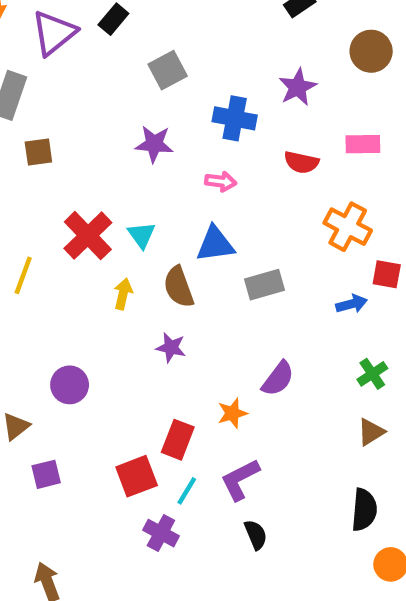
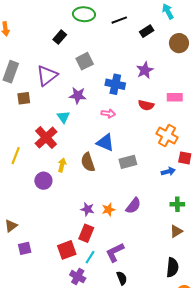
purple triangle: (54, 33) -> (47, 75), moved
brown circle: (371, 51) -> (179, 43), moved
cyan triangle: (142, 235) -> (63, 117), moved
blue triangle: (215, 244) -> (105, 143), turned 30
purple star: (171, 347) -> (87, 209), moved
green cross: (372, 374) -> (177, 204), turned 32
purple circle: (70, 385) -> (43, 181), moved
orange star: (232, 413) -> (108, 210), moved

